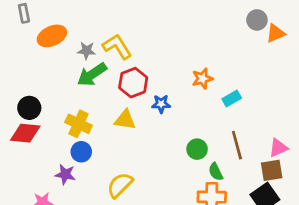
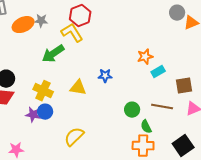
gray star: (87, 51) -> (41, 21), moved
orange star: (202, 79) -> (145, 57), moved
red hexagon: (133, 83) -> (80, 16), moved
brown line: (237, 145) -> (162, 107), turned -65
brown square: (272, 170) -> (184, 86), moved
purple star: (65, 174) -> (33, 115), moved

